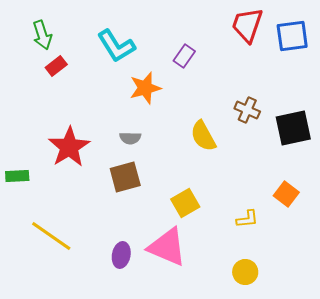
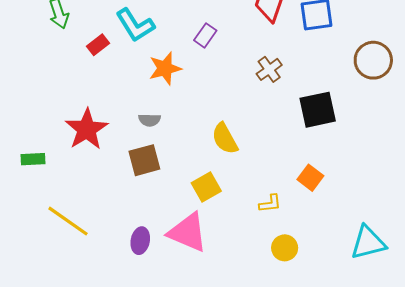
red rectangle: (56, 66) -> (98, 45), moved
brown cross: (247, 110) -> (269, 69), moved, turned 30
yellow semicircle: (203, 136) -> (225, 139), moved
yellow circle: (245, 272) -> (285, 248), moved

